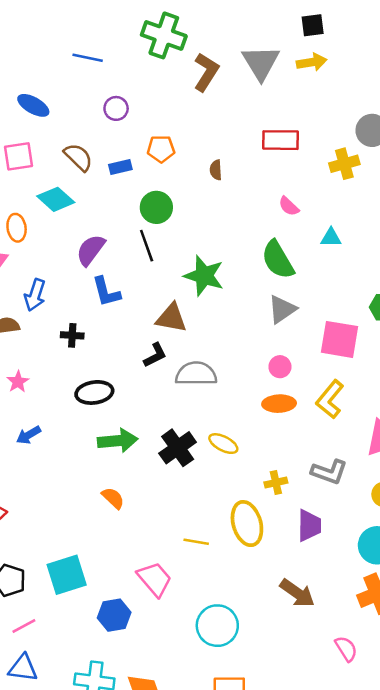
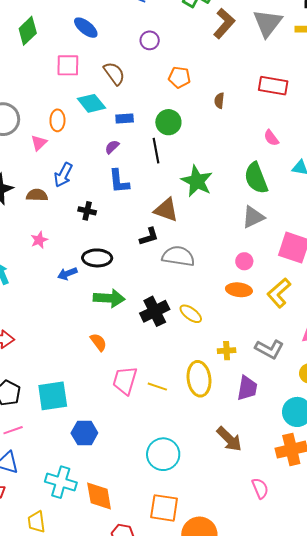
blue rectangle: (120, 167) -> (125, 118), moved
purple semicircle: (91, 250) -> (112, 147), size x0.6
blue arrow: (29, 435) -> (67, 274), moved
pink trapezoid: (155, 579) -> (125, 381), moved, turned -132

